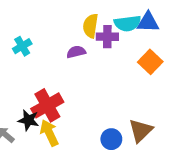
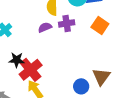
purple cross: (107, 37) -> (67, 23), moved
black star: (28, 120) -> (17, 60), moved

